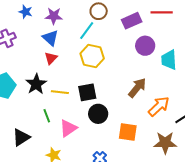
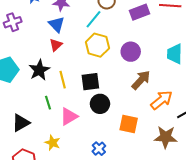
purple circle: (145, 46) -> (131, 52), moved
yellow line: (60, 92) -> (63, 80), turned 66

